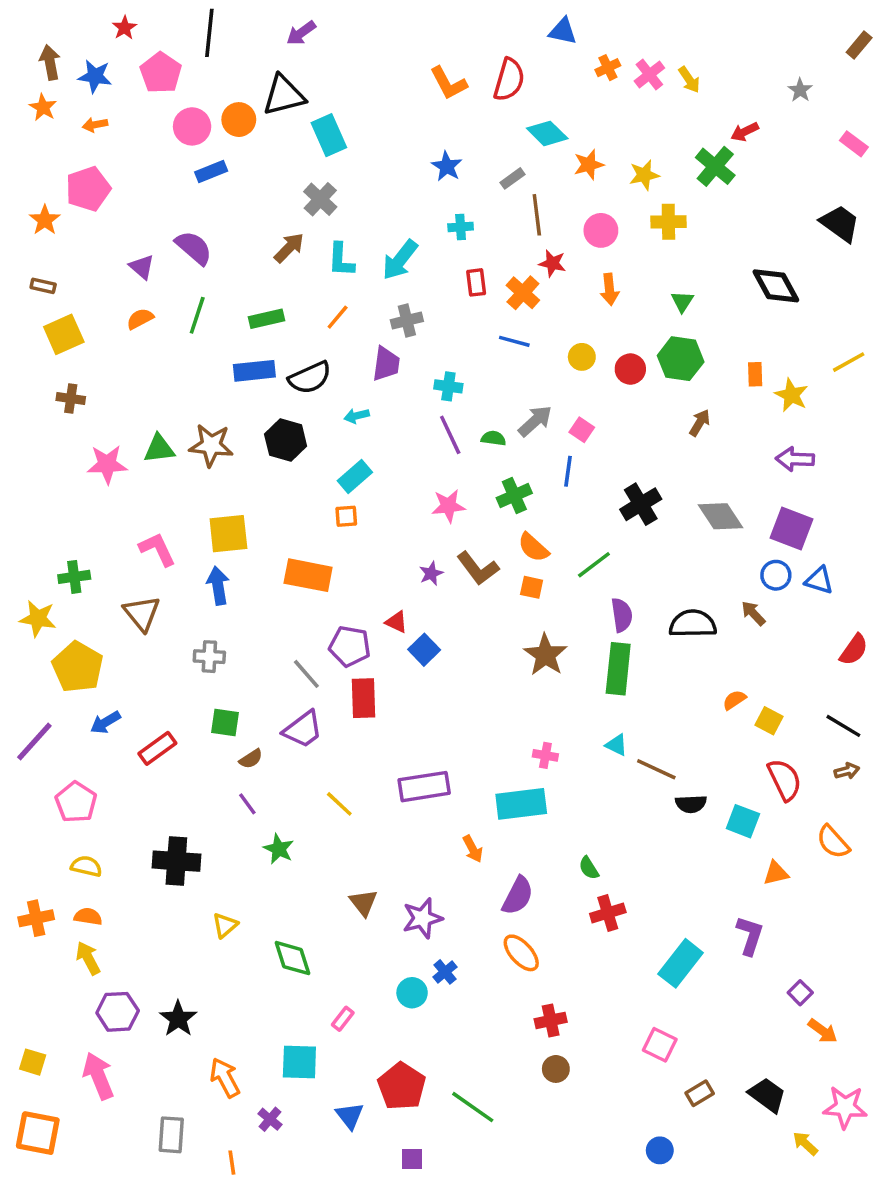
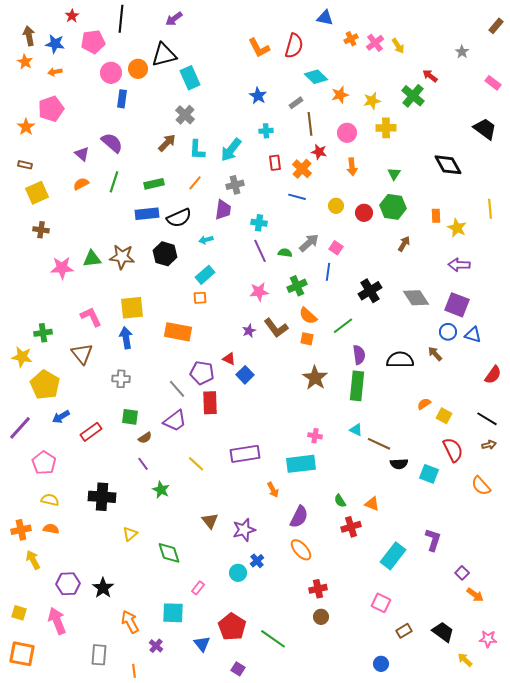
pink pentagon: (161, 73) -> (93, 42), turned 30
red arrow: (745, 132) -> (430, 76), turned 63
blue rectangle: (211, 172) -> (122, 99), turned -60
yellow line: (849, 362) -> (490, 209), turned -66
orange triangle: (776, 873) -> (372, 504), moved, turned 35
yellow arrow: (88, 958) -> (33, 560), moved
pink star: (845, 1107) -> (488, 639), size x0.7
purple square: (412, 1159) -> (238, 669), turned 32

